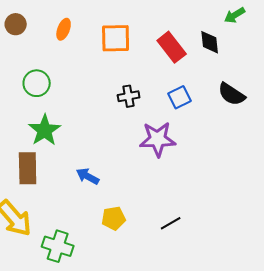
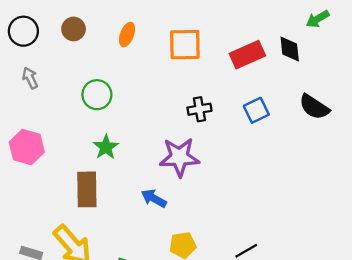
red rectangle: (172, 47) -> (247, 55), turned -76
green star: (45, 130) -> (106, 147), size x0.7
purple star: (158, 139) -> (179, 157), moved

